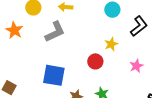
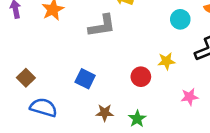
blue square: (54, 75) -> (85, 79), size x0.7

